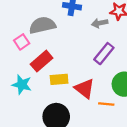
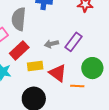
gray arrow: (100, 23) -> (52, 44), moved
gray semicircle: (42, 25) -> (19, 19), turned -70

